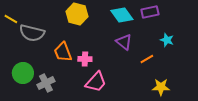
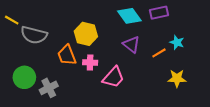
yellow hexagon: (77, 14) -> (86, 34), moved
orange line: (147, 59) -> (159, 53), moved
pink trapezoid: (96, 82) -> (113, 77), moved
yellow star: (161, 87) -> (177, 78), moved

